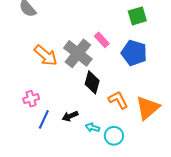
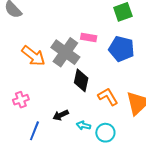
pink rectangle: (102, 40) -> (89, 37), turned -35
blue line: (44, 119) -> (34, 131), moved

